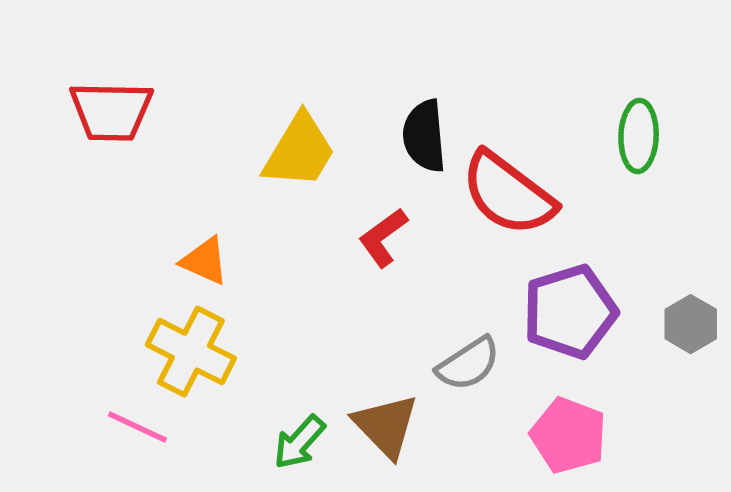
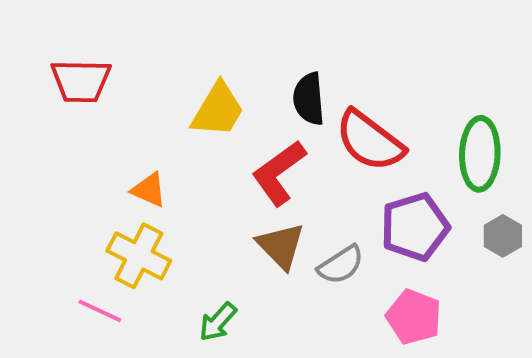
green ellipse: (639, 136) -> (480, 154), moved, size x1.4
red L-shape: (383, 238) -> (279, 173), size x1.5
brown triangle: (386, 426) -> (281, 246), moved

